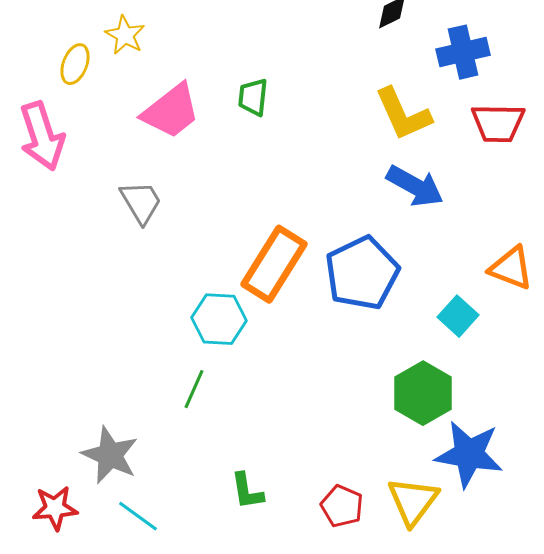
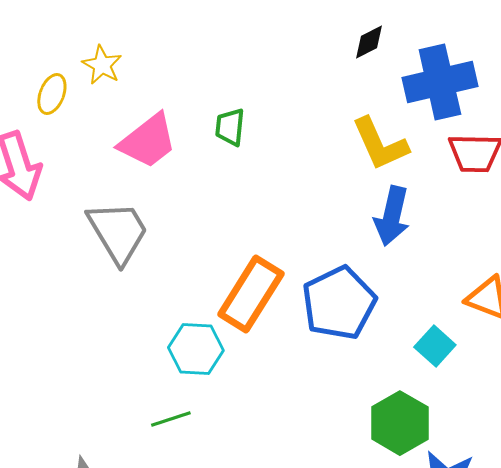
blue cross: (463, 52) -> (440, 82), size x1.4
blue arrow: (415, 186) -> (392, 216), turned 74
gray trapezoid: (141, 202) -> (118, 232), size x1.5
green line: (194, 389) -> (171, 419), turned 48

